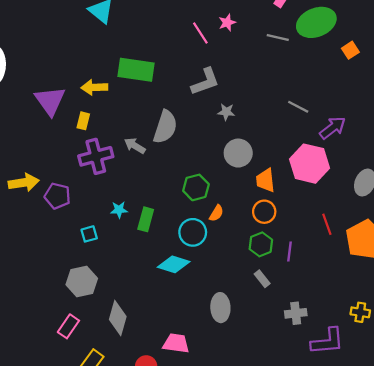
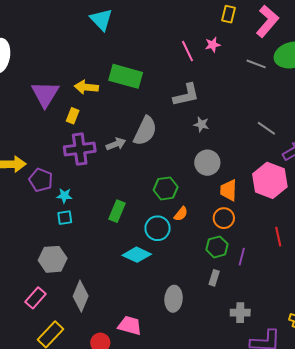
gray arrow: (135, 146) -> (116, 144), turned 120
cyan star: (119, 210) -> (64, 196), moved
gray rectangle: (262, 279) -> (214, 278), turned 49

